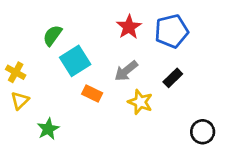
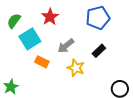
red star: (129, 27) -> (50, 17), moved

